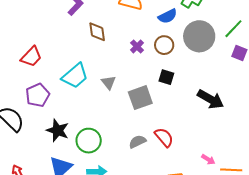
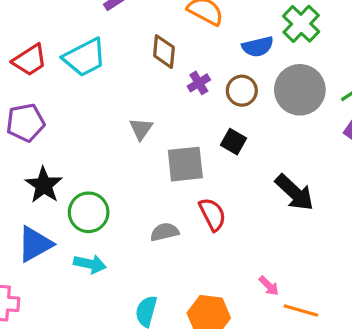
brown diamond: (97, 32) -> (164, 52), moved
cyan trapezoid: (75, 76) -> (85, 57), moved
red semicircle: (164, 137) -> (212, 214), moved

